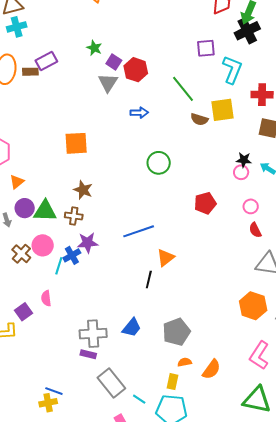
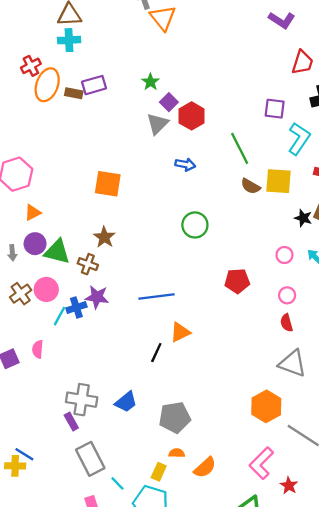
black star: (244, 160) -> (303, 218), moved
purple rectangle: (88, 354) -> (71, 421), turned 35

